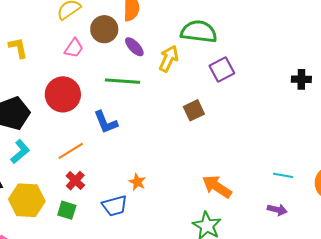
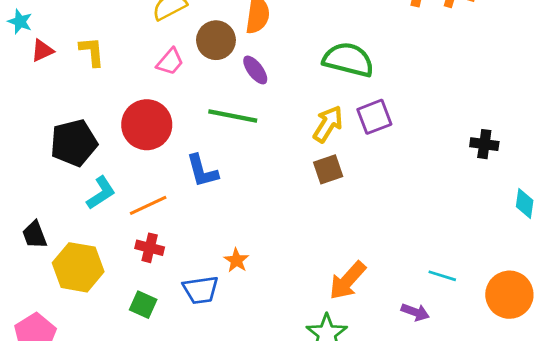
yellow arrow: (169, 59) -> (328, 124), moved
cyan L-shape: (20, 152) -> (101, 193), moved
red cross: (75, 181) -> (150, 248), turned -36
orange arrow: (217, 187) -> (348, 281), turned -88
green square: (67, 210) -> (143, 305), moved
purple arrow: (277, 210) -> (415, 312), moved

